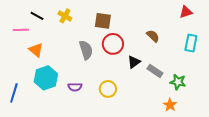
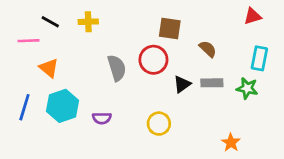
yellow cross: (65, 16) -> (88, 22), turned -32
brown square: (103, 21) -> (170, 29), moved
gray rectangle: (155, 71) -> (212, 83), moved, turned -35
green star: (178, 82) -> (247, 88), moved
yellow circle: (108, 89) -> (159, 124), moved
blue line: (14, 93) -> (24, 107), moved

